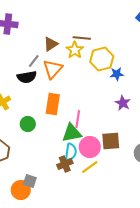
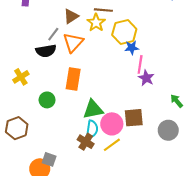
blue star: (117, 74) -> (132, 48), moved
pink line: (78, 119) -> (140, 64), moved
brown cross: (65, 164) -> (86, 142), turned -35

